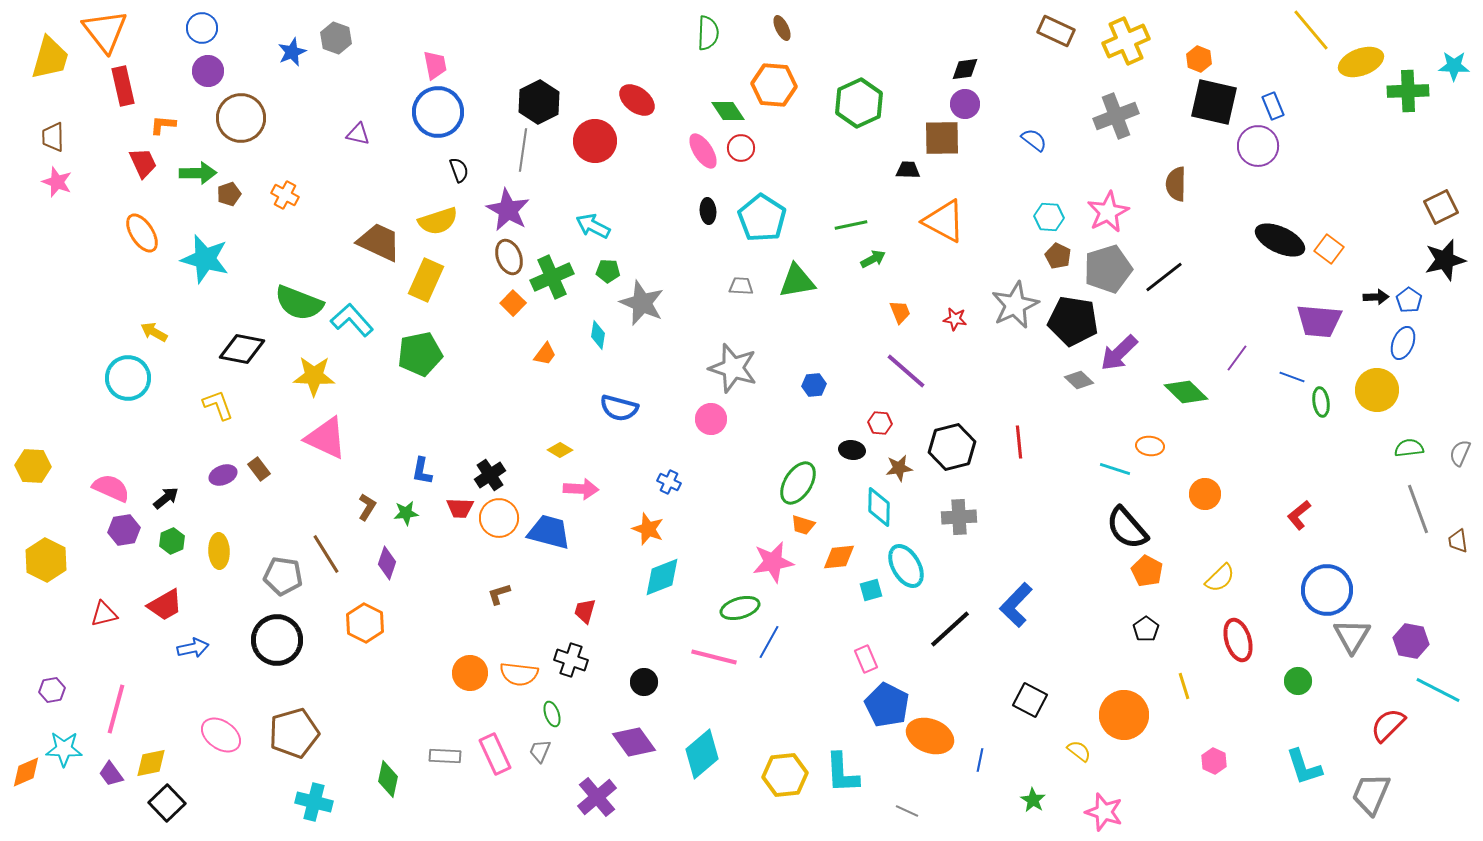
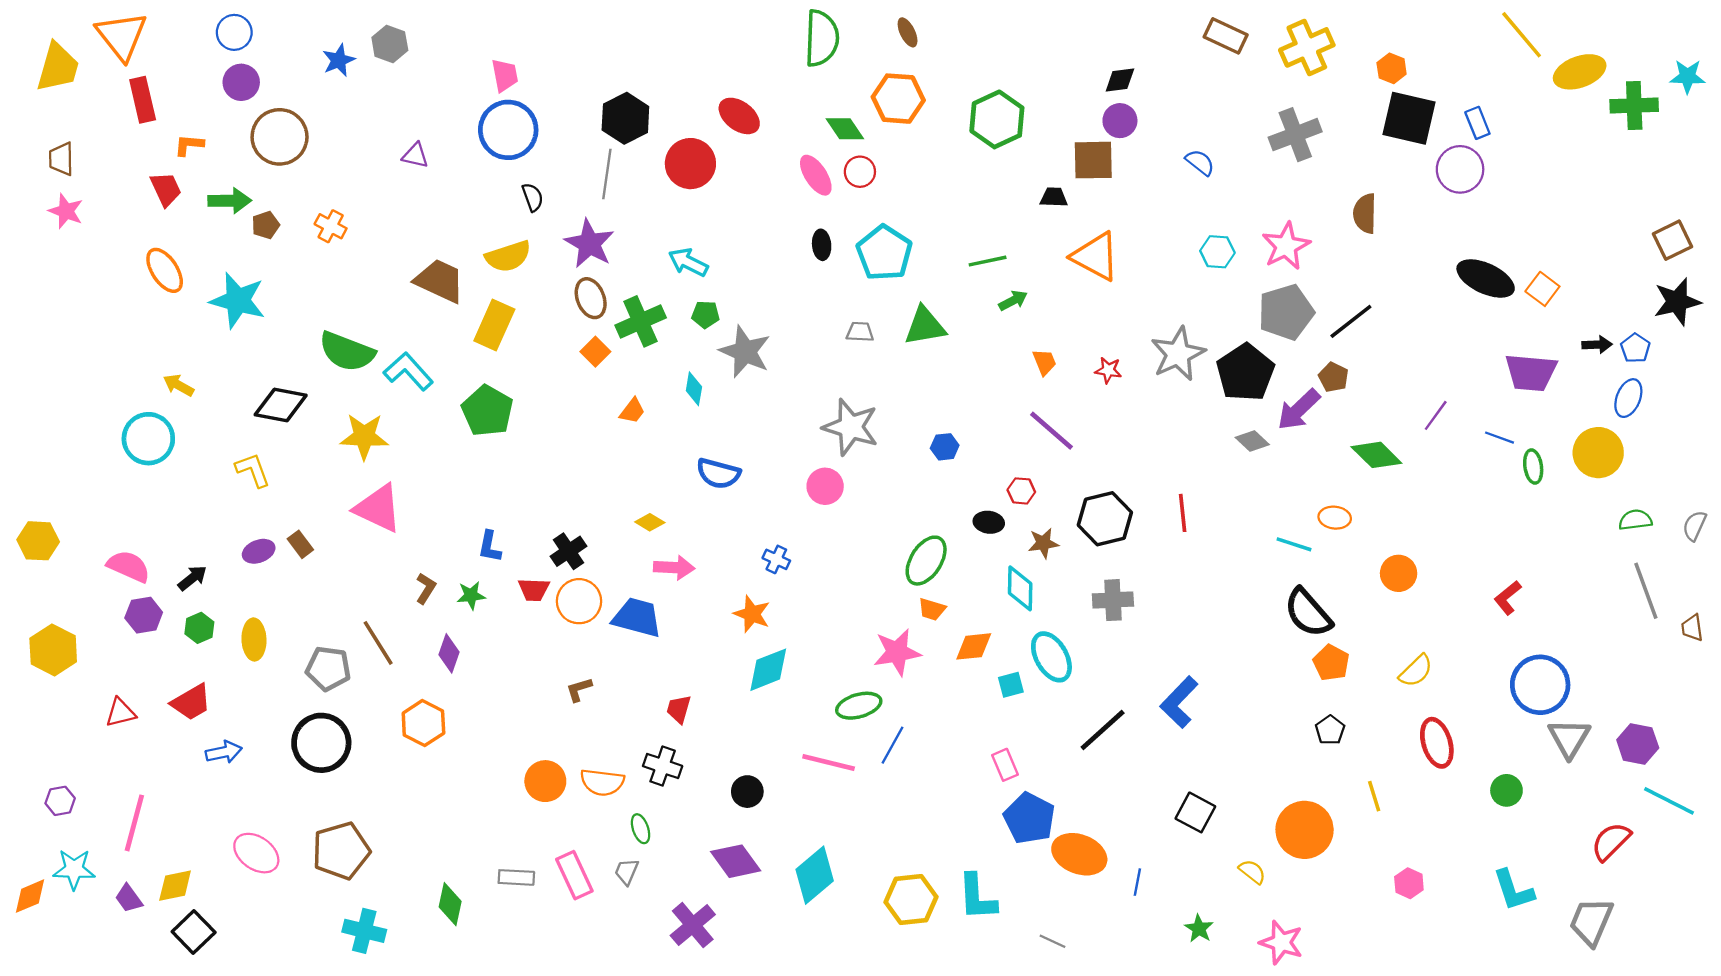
green semicircle: (708, 33) -> (822, 38), size x1.4
brown pentagon: (1058, 256) -> (1334, 377), moved
black pentagon: (1073, 321) -> (1245, 373), turned 30
green pentagon: (420, 354) -> (487, 411), turned -30

